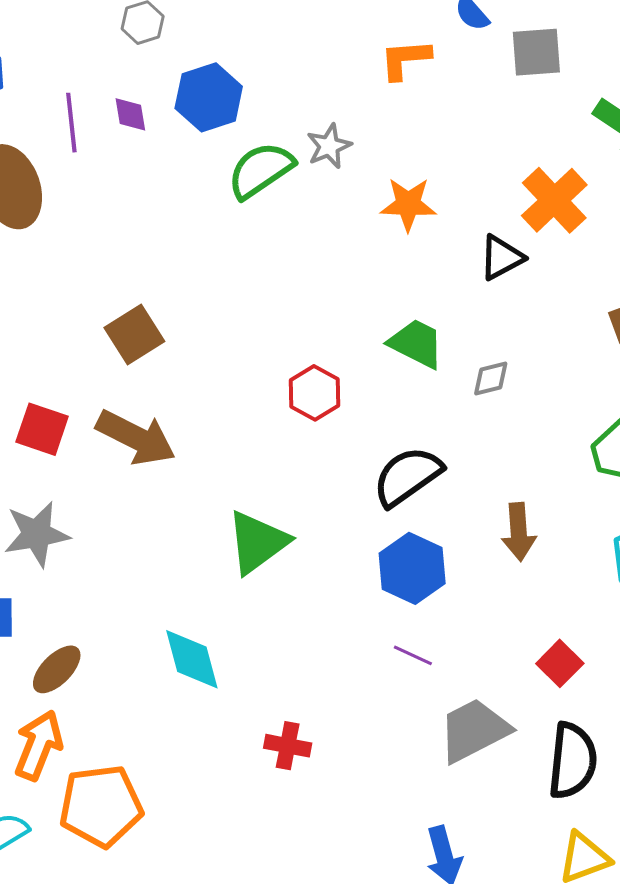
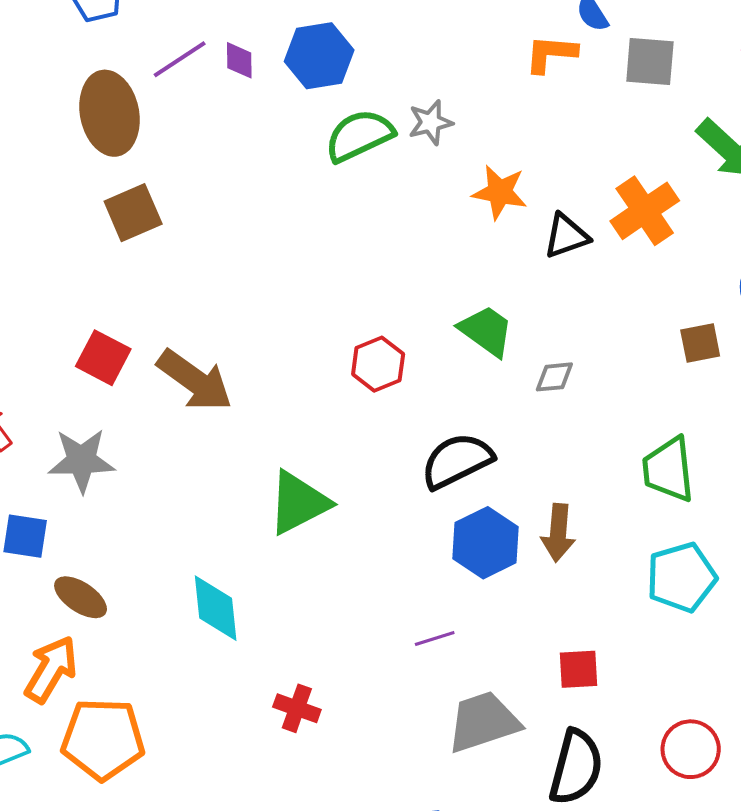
orange L-shape: (405, 59) -> (551, 54), moved
purple line: (71, 123) -> (180, 59), turned 54
black triangle: (501, 258) -> (566, 236), moved
brown square: (134, 334) -> (133, 213), moved
blue hexagon: (412, 568) -> (485, 543), moved
purple line: (413, 655) -> (435, 639), turned -51
red square: (560, 663) -> (579, 669), turned 33
brown ellipse: (57, 669) -> (81, 597), turned 70

